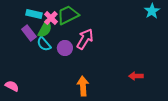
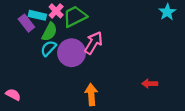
pink cross: (51, 18) -> (56, 11), moved
purple rectangle: (29, 33) -> (26, 23), moved
cyan semicircle: (44, 44) -> (48, 48), turned 84
purple circle: (65, 48) -> (72, 53), size x1.6

